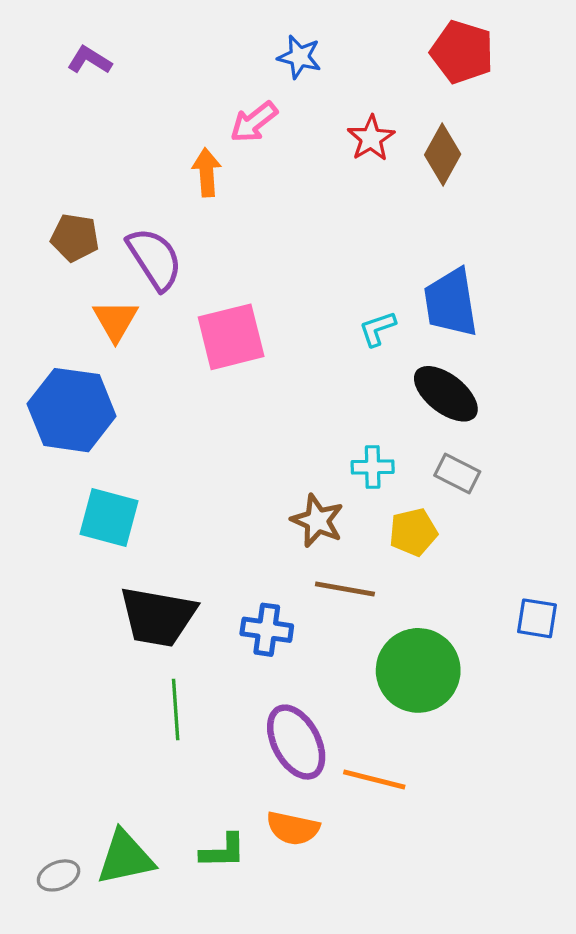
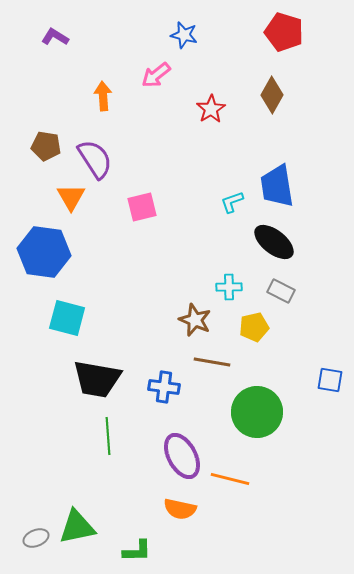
red star: (371, 138) -> (211, 109), moved
orange arrow: (207, 172) -> (103, 96), moved
pink square: (231, 337) -> (142, 207), size x0.7
green L-shape: (223, 851) -> (137, 551), moved

